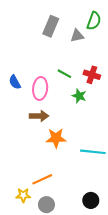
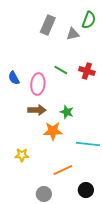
green star: (79, 96) -> (67, 112), moved
orange line: (42, 179) -> (63, 170), moved
yellow star: (23, 195) -> (22, 155), moved

